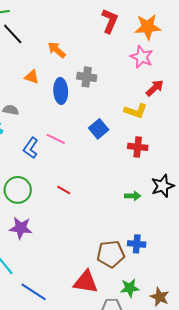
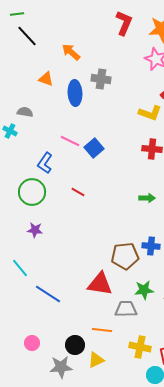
blue square: (99, 129) -> (94, 148), moved
blue L-shape: (31, 148) -> (45, 163), moved
purple star: (21, 228) -> (35, 230), size x0.7

